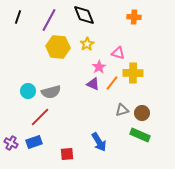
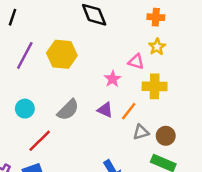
purple line: (49, 20) -> (25, 55), moved
yellow star: (87, 44) -> (157, 47), moved
orange line: (112, 83) -> (129, 111), moved
purple triangle: (93, 84) -> (105, 110), moved
gray semicircle: (51, 92) -> (68, 110), moved, turned -30

